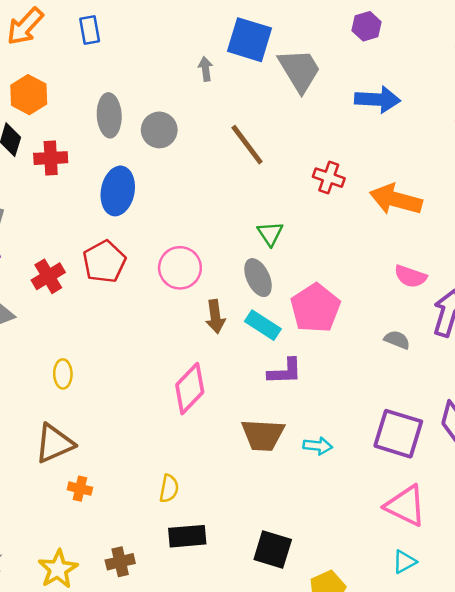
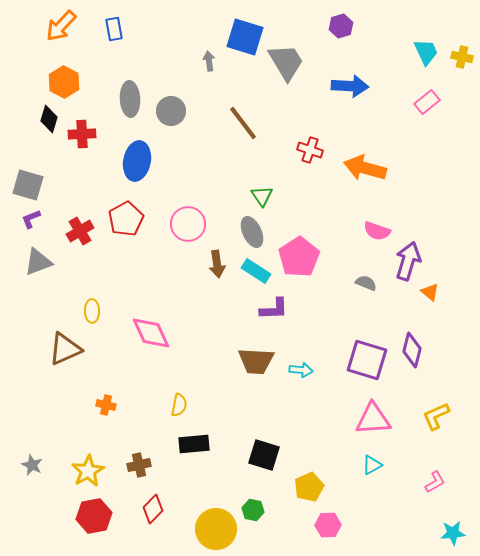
pink diamond: (190, 389) -> (151, 333), moved, turned -69
brown triangle: (54, 443) -> (65, 349), moved
pink triangle: (406, 506) -> (373, 419), turned -30

